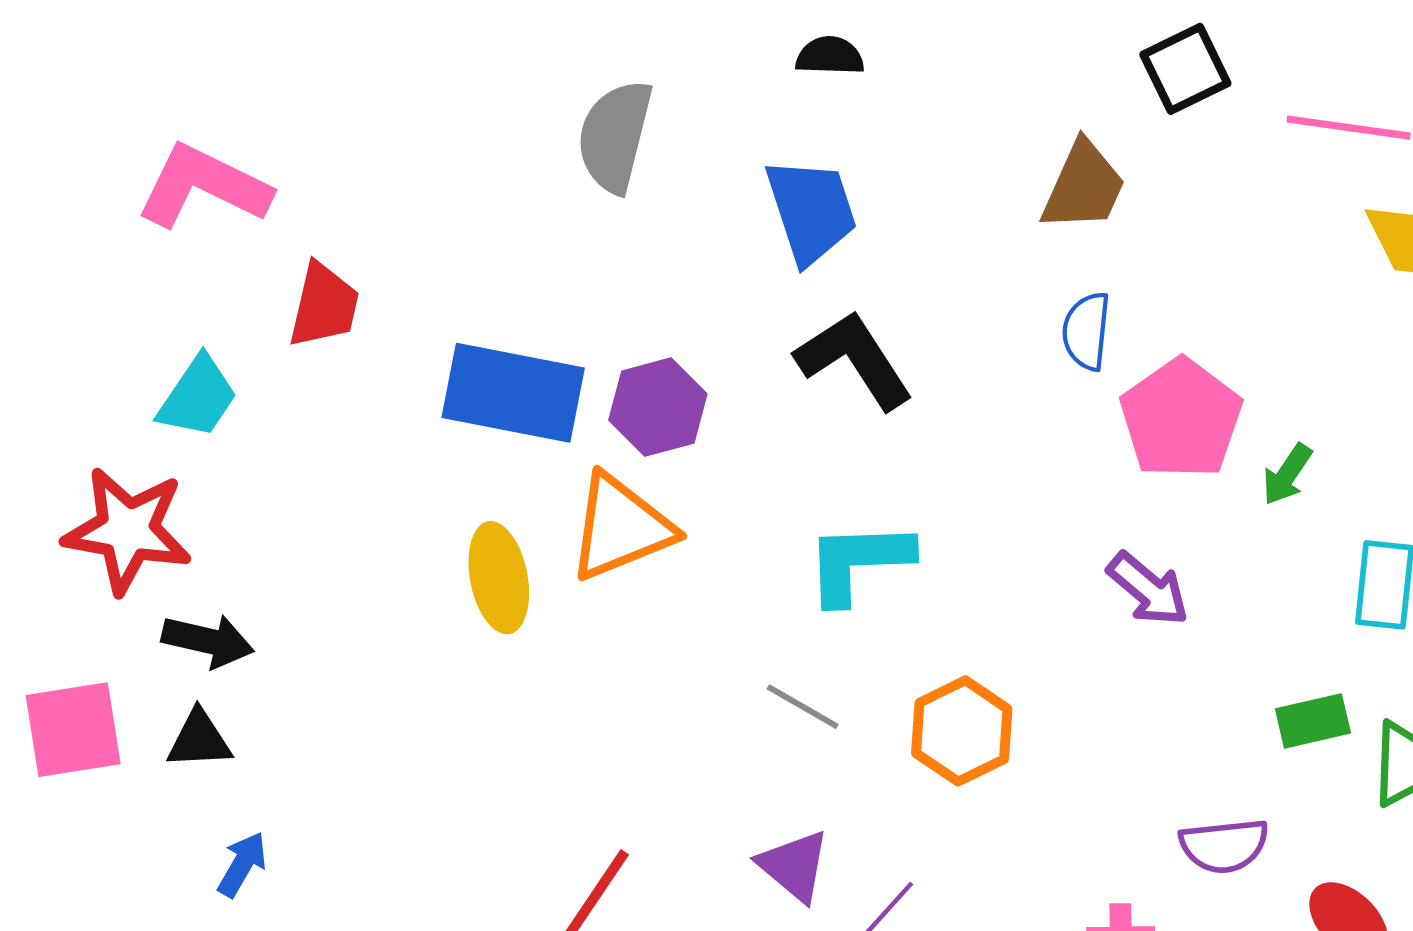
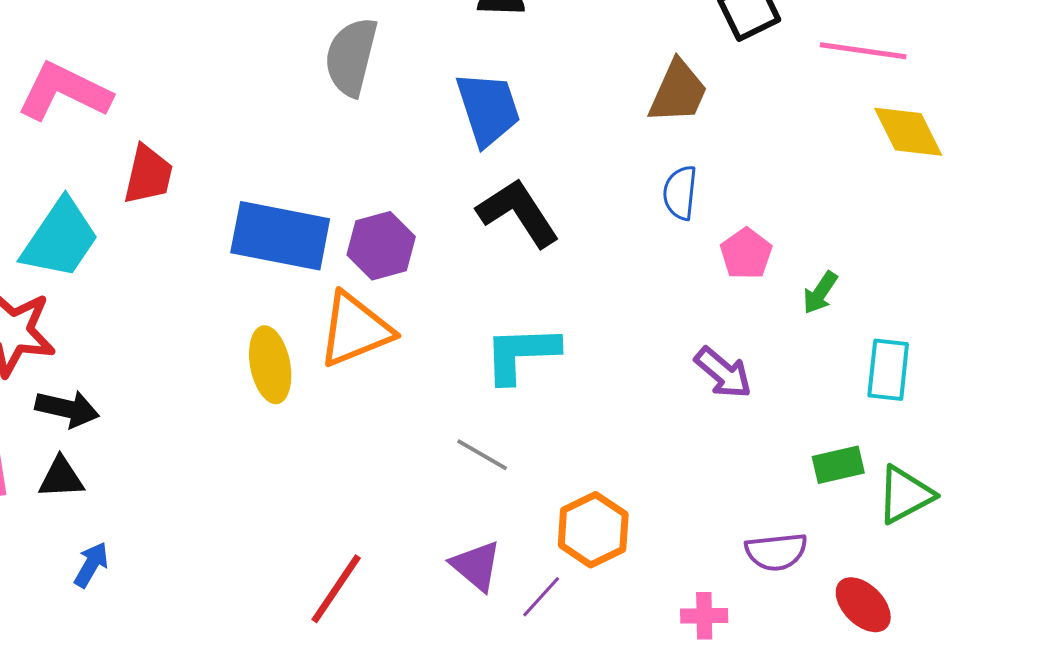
cyan trapezoid: (198, 397) -> (60, 239), size x1.4
pink pentagon: (1181, 419) -> (746, 254), size x0.6
orange hexagon: (962, 731) -> (593, 530), moved

